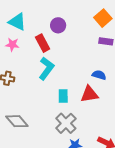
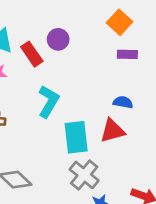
red rectangle: (43, 43) -> (32, 54), moved
cyan rectangle: (63, 96) -> (76, 137), size x1.6

